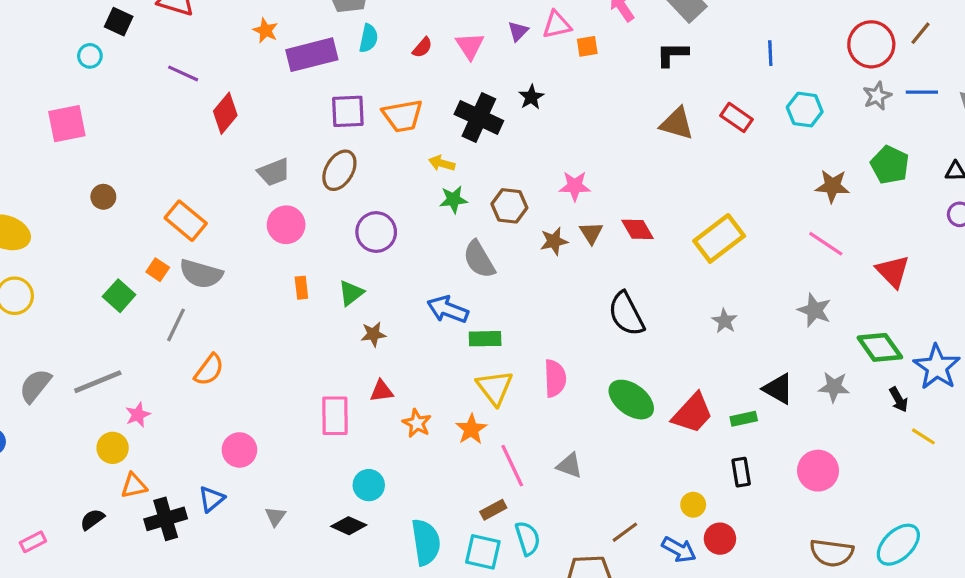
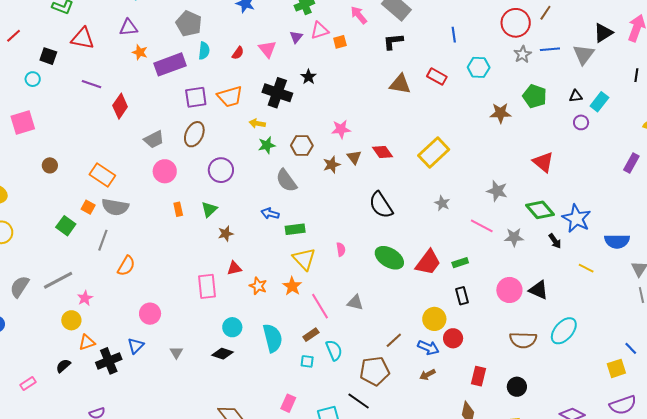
pink line: (826, 244) -> (482, 226), moved
blue arrow: (448, 309) -> (270, 214), size x0.7
pink semicircle: (555, 378) -> (341, 249), size x0.6
black triangle: (778, 389) -> (539, 290), moved
yellow line: (923, 436) -> (586, 268), moved
yellow circle: (693, 505) -> (434, 319), size x1.5
cyan semicircle: (426, 542) -> (273, 338), moved
cyan square: (483, 552) -> (307, 361), size x0.6

